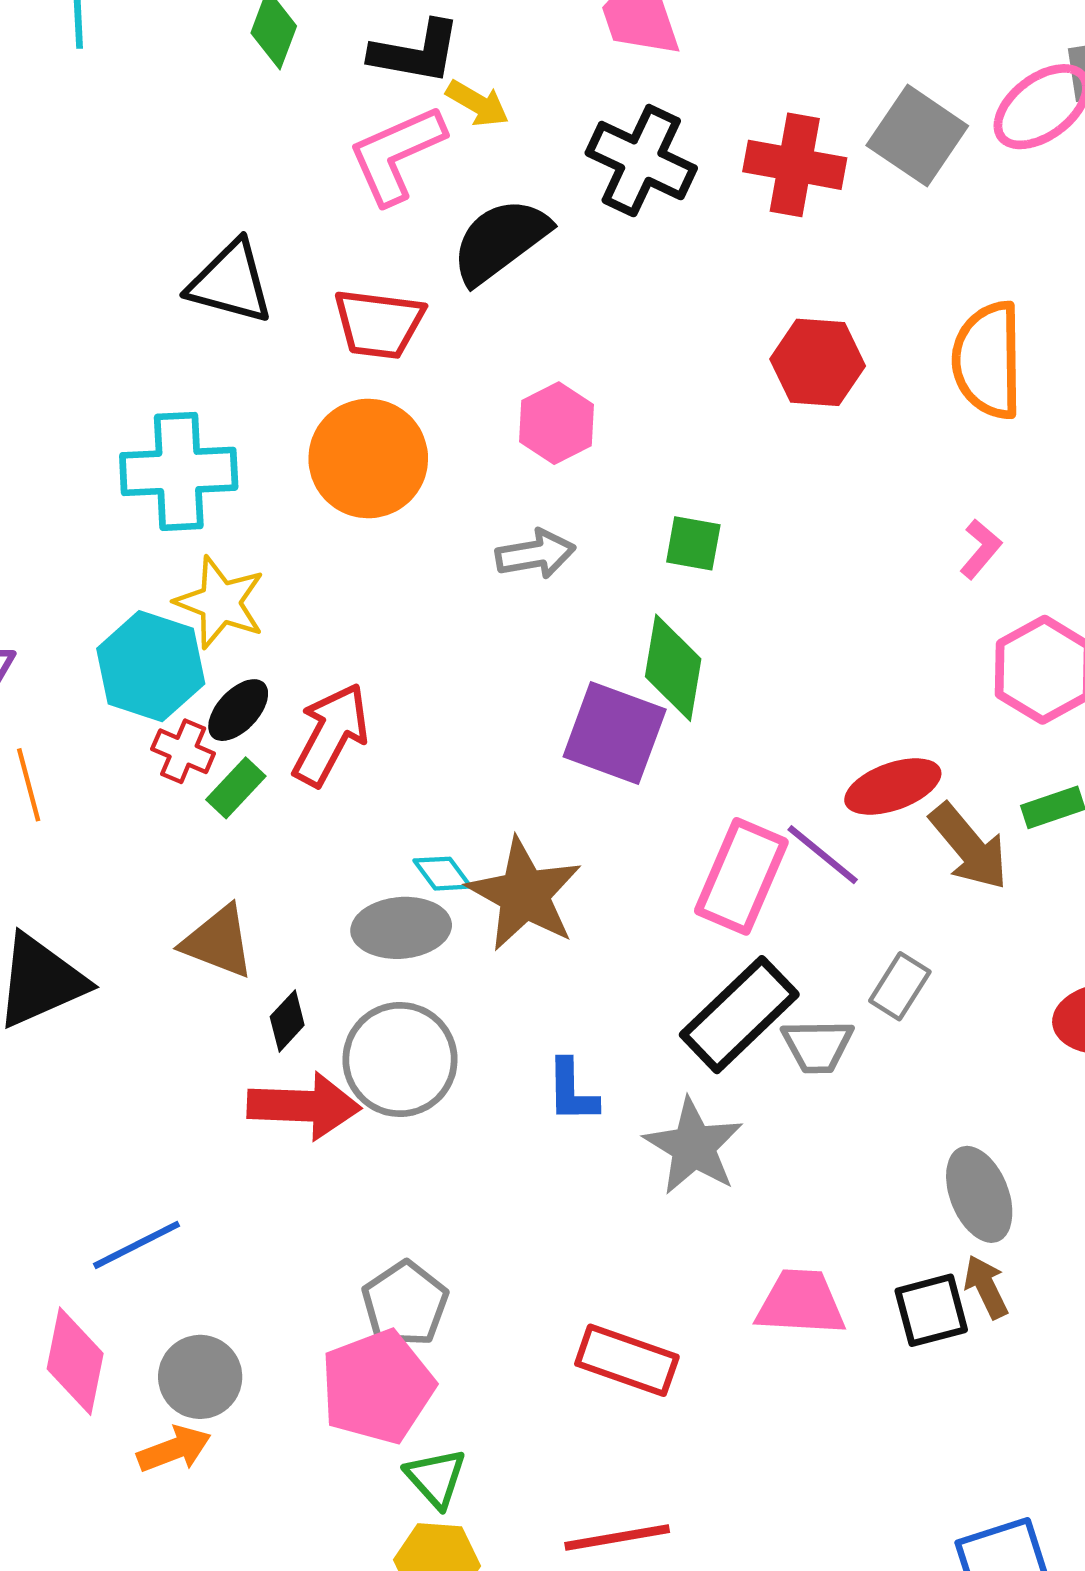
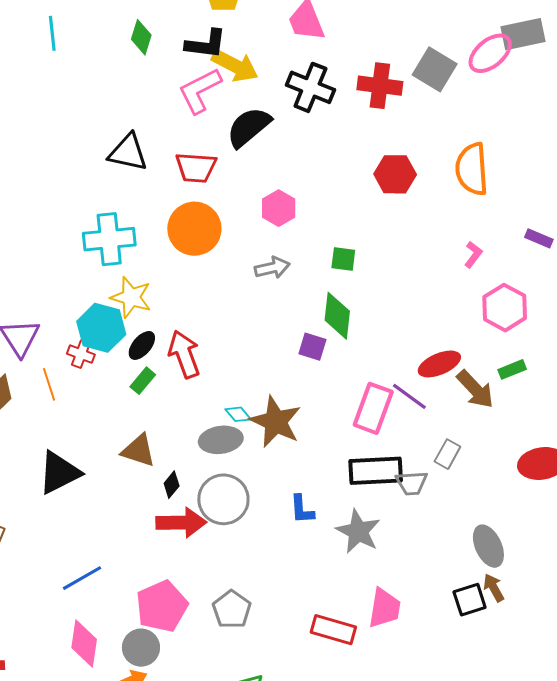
yellow arrow: (477, 103) -> (235, 66), size x1.6
purple square: (615, 733) -> (312, 347), size x0.6
red arrow: (331, 735) -> (184, 354), turned -45
red cross: (183, 751) -> (81, 354), moved
black rectangle: (739, 1015) -> (376, 471), turned 44
blue line: (137, 1245) -> (82, 578), moved
pink trapezoid: (801, 1303) -> (384, 608), moved, turned 99
pink pentagon: (377, 1387) -> (162, 606), moved

